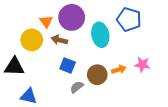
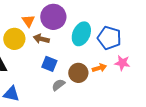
blue pentagon: (129, 19) -> (109, 38), moved
cyan ellipse: (100, 35) -> (81, 34), turned 35

